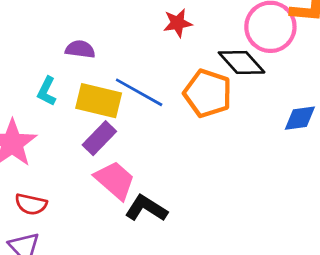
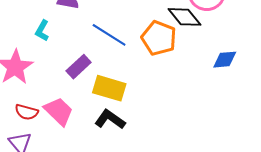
yellow rectangle: (99, 101) -> (109, 88), moved
pink trapezoid: (115, 180) -> (59, 111), moved

